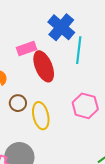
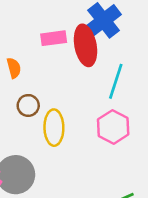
cyan line: (79, 50) -> (116, 81), moved
red ellipse: (44, 66) -> (85, 45), moved

